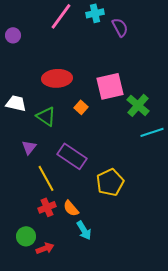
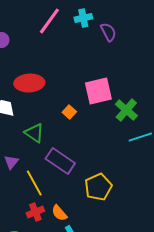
red ellipse: (57, 78) -> (29, 83), moved
green triangle: (46, 116) -> (34, 133), moved
purple triangle: (29, 147) -> (11, 162), moved

